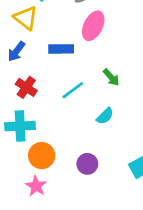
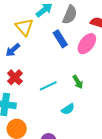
pink ellipse: (93, 26) -> (87, 44), moved
blue rectangle: (61, 49) -> (60, 39), moved, turned 48

